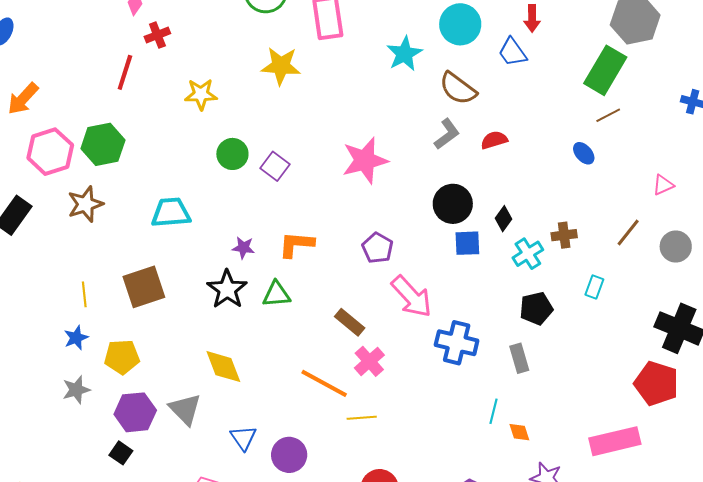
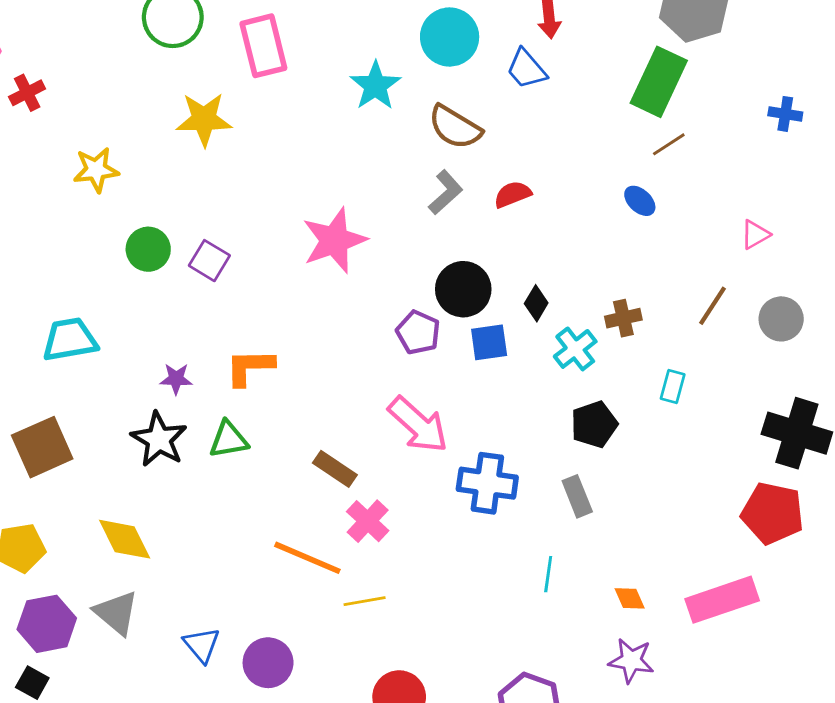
purple pentagon: (378, 248) -> (418, 332), moved
yellow diamond: (223, 367) -> (125, 539), moved
orange diamond: (519, 432) -> (630, 598), moved

